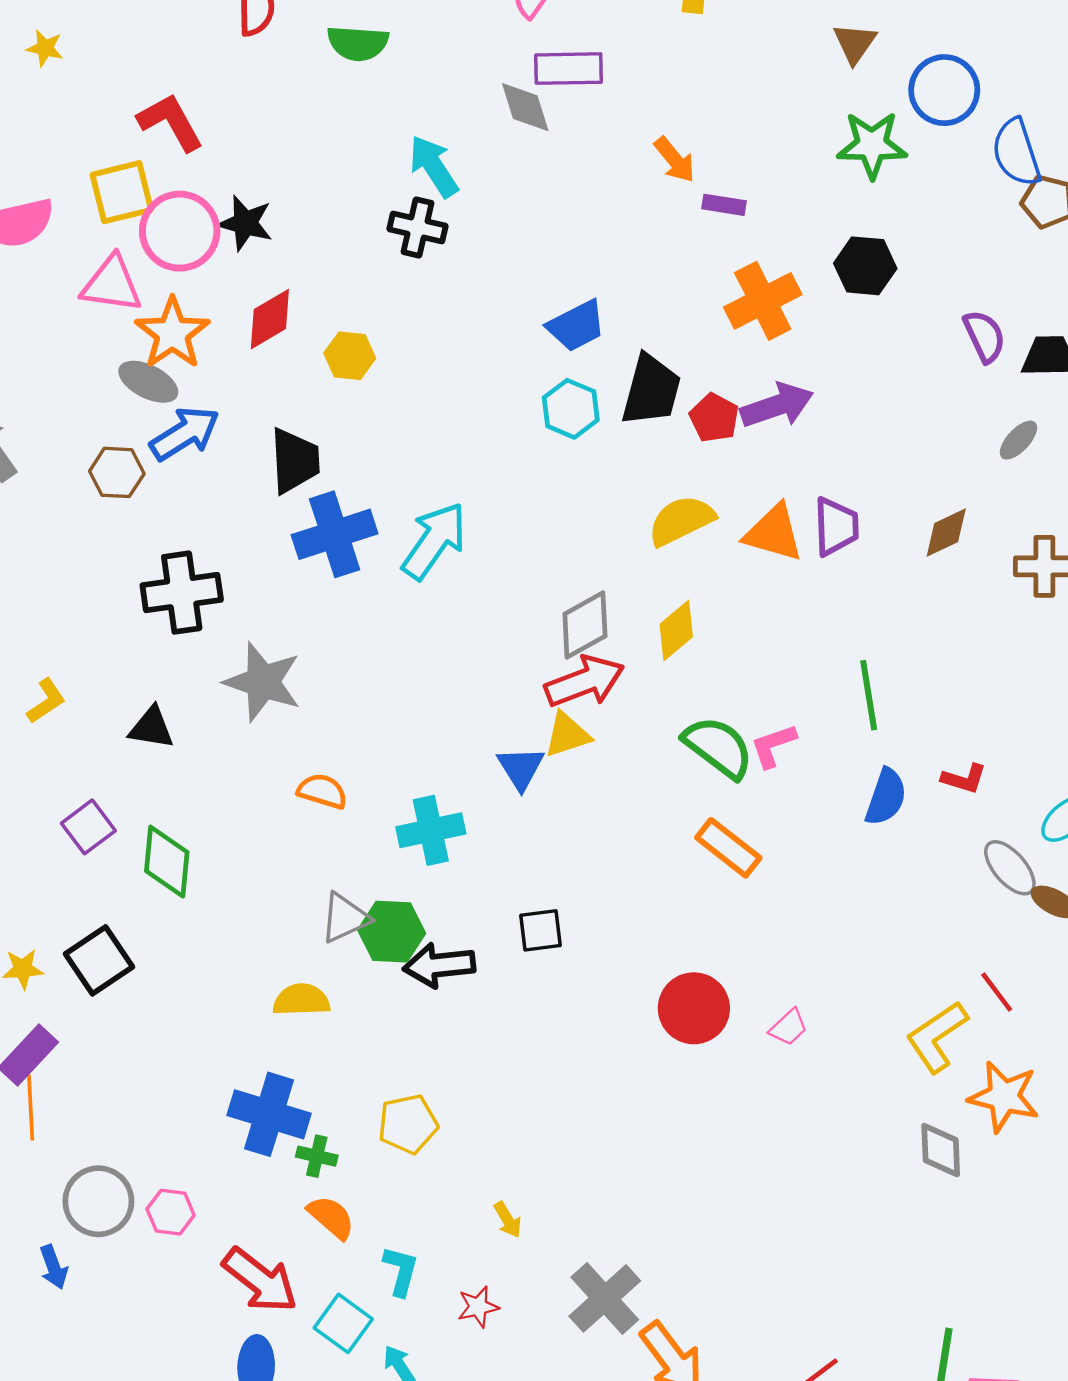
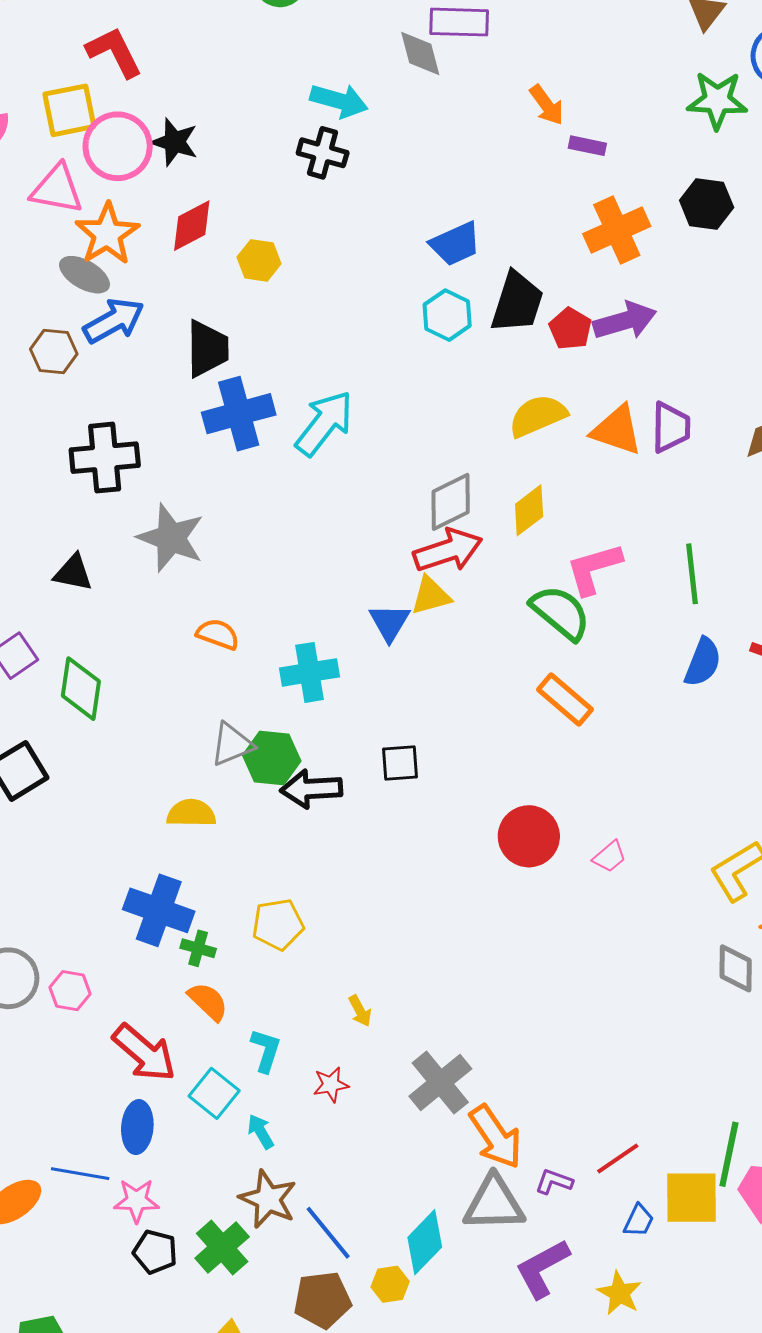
cyan arrow: (434, 166) -> (339, 101), turned 136
pink L-shape: (773, 746) -> (594, 569), moved, size x1.4

